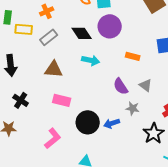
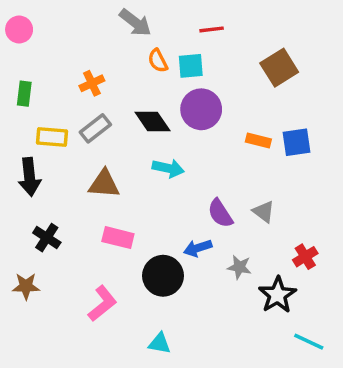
yellow rectangle: (24, 29) -> (52, 137), moved
orange rectangle: (133, 56) -> (258, 140), moved
gray star: (133, 108) -> (239, 267), moved
blue arrow: (112, 123) -> (198, 248), moved

